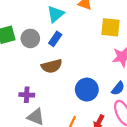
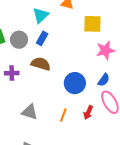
brown semicircle: (52, 66) -> (41, 64), turned -144
purple cross: (27, 95) -> (12, 73), moved

